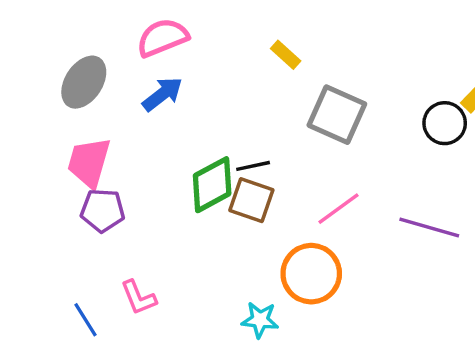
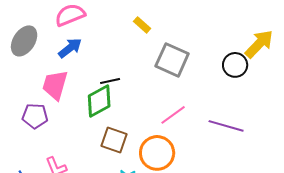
pink trapezoid: (89, 162) -> (55, 85), moved
black line: (253, 166) -> (110, 81), moved
brown square: (251, 200) -> (114, 140), moved

